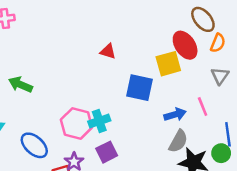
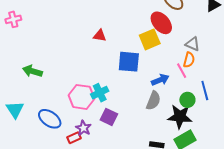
orange semicircle: (218, 43) -> (189, 60), moved
gray triangle: (220, 76) -> (193, 44), turned -35
gray semicircle: (178, 141) -> (153, 101), moved
purple square: (107, 152) -> (109, 117), turned -30
green circle: (221, 153) -> (187, 100), moved

